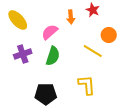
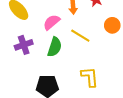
yellow line: (93, 51) -> (80, 36), moved

